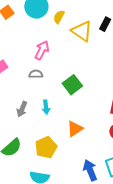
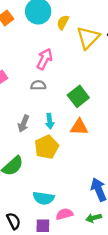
yellow triangle: (82, 31) -> (88, 38), turned 40
orange triangle: (75, 129) -> (79, 127), moved, turned 36
yellow pentagon: (46, 147) -> (47, 147), moved

